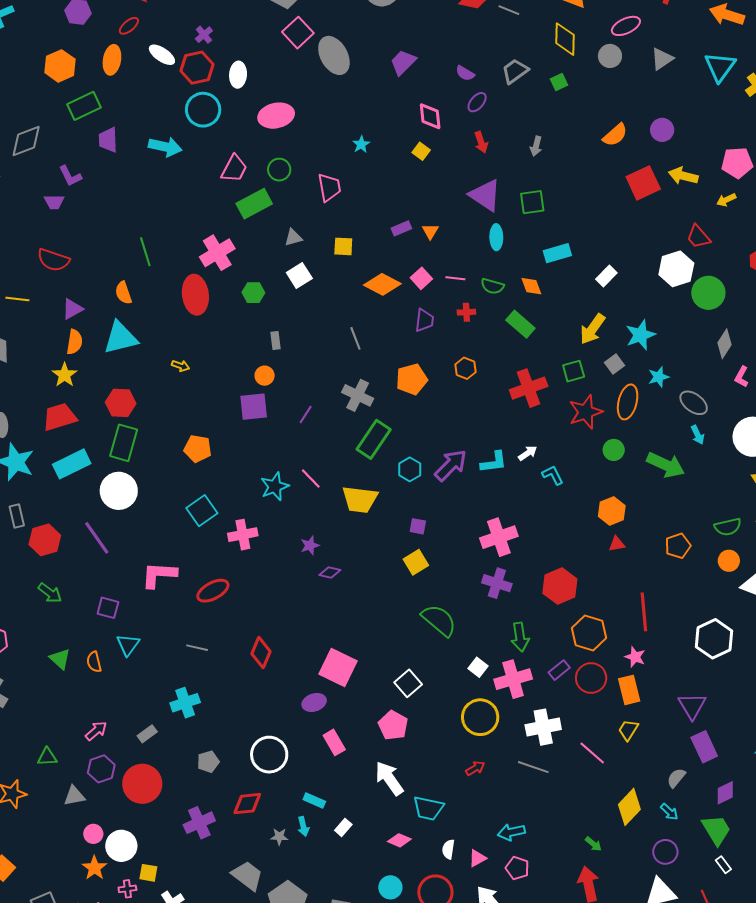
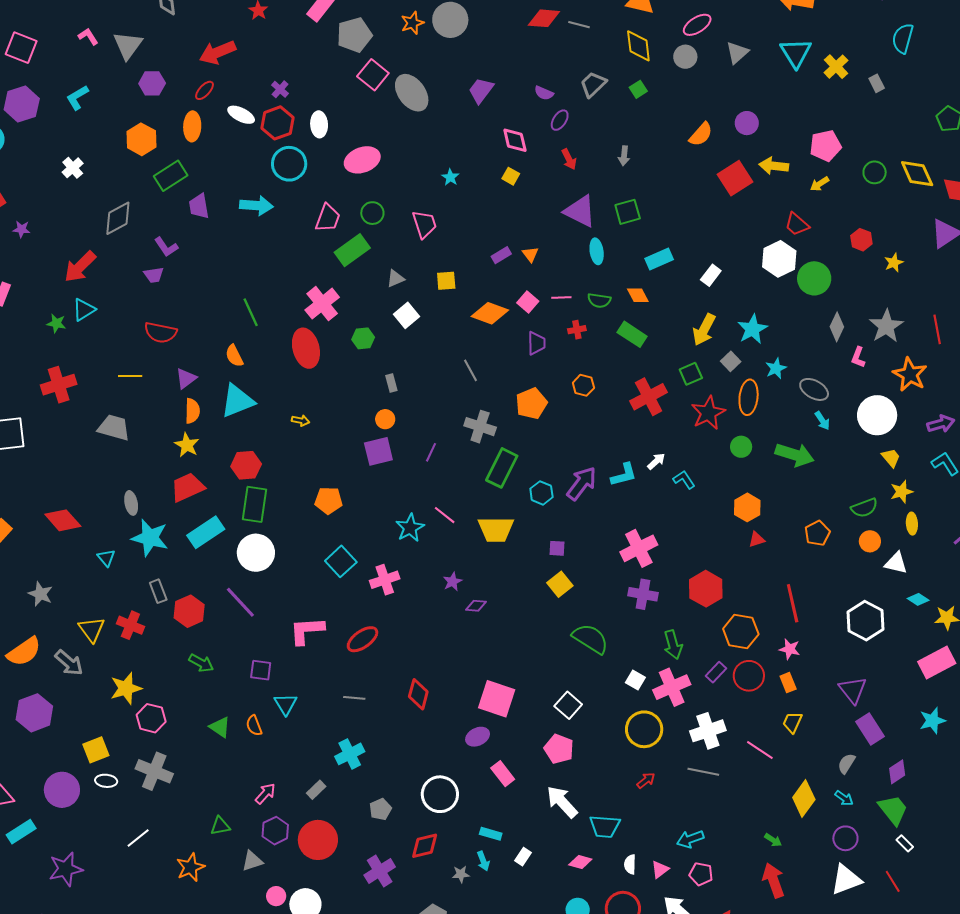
orange rectangle: (629, 690) -> (788, 683), size x0.7

